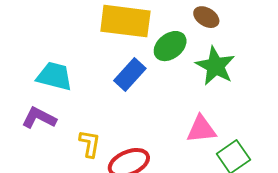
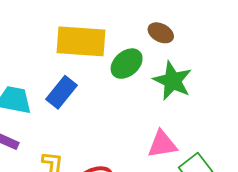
blue rectangle: (130, 75) -> (61, 92), moved

